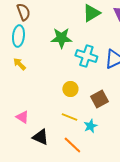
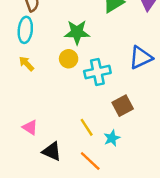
cyan cross: (86, 56) -> (97, 72), moved, turned -30
yellow circle: (70, 89) -> (69, 59), moved
yellow line: (69, 117) -> (87, 127), turned 35

